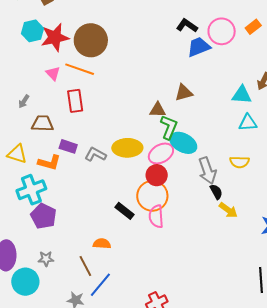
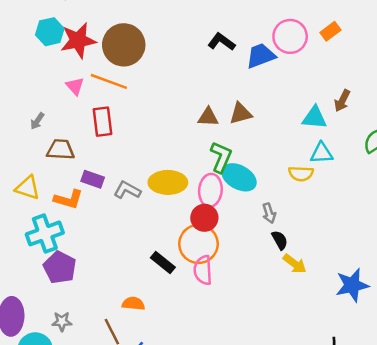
black L-shape: (187, 26) -> (221, 42), moved
brown triangle: (158, 110) -> (208, 117), moved
pink ellipse: (161, 154) -> (210, 190), turned -55
yellow semicircle: (240, 162) -> (301, 174), moved
gray arrow: (207, 171) -> (269, 213), size x0.6

